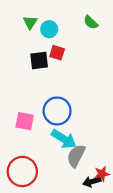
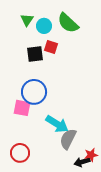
green semicircle: (91, 22) -> (68, 23), moved, size x1.6
blue circle: (57, 111) -> (34, 92), moved
red circle: (22, 171) -> (20, 153), size x0.7

